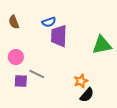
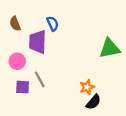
blue semicircle: (49, 22) -> (53, 24), turned -96
purple trapezoid: (59, 36) -> (38, 42), moved
gray line: (37, 74) -> (40, 79), turned 35

